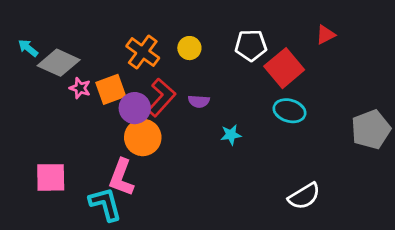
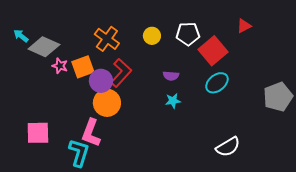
yellow circle: (189, 48) -> (152, 36), moved
purple semicircle: (199, 101) -> (171, 76), moved
cyan ellipse: (289, 111) -> (217, 83), turned -55
cyan L-shape: (105, 204) -> (79, 153), turned 32

